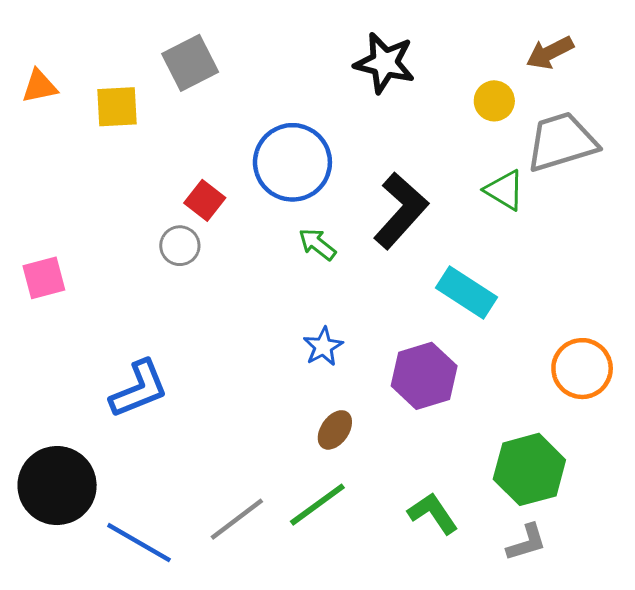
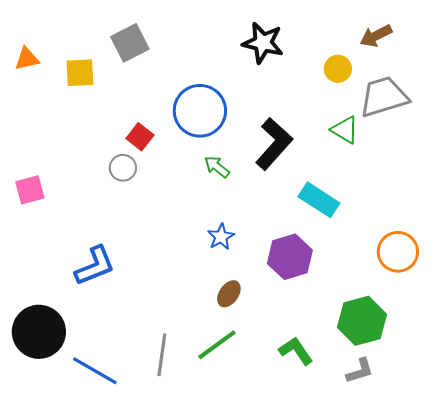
gray line: (237, 519) -> (162, 355), turned -45

